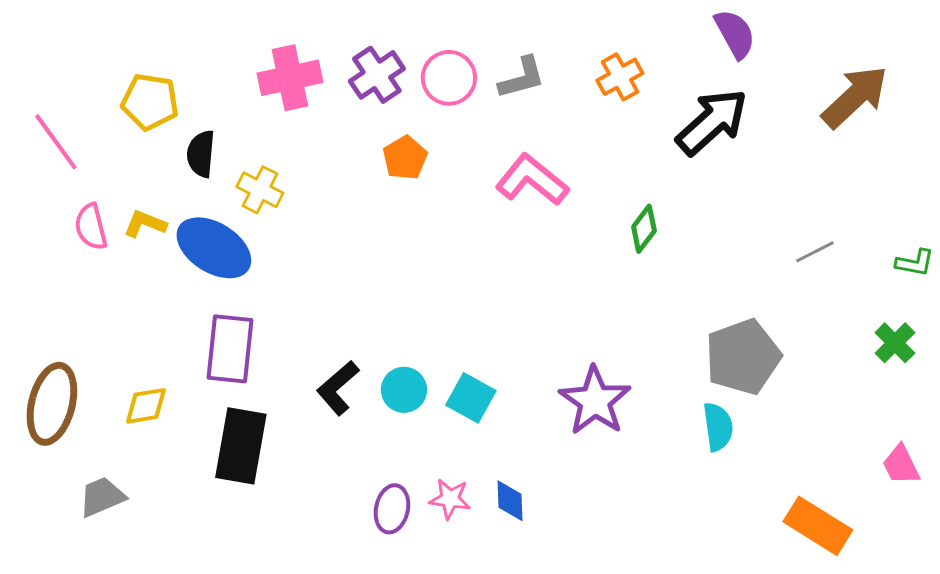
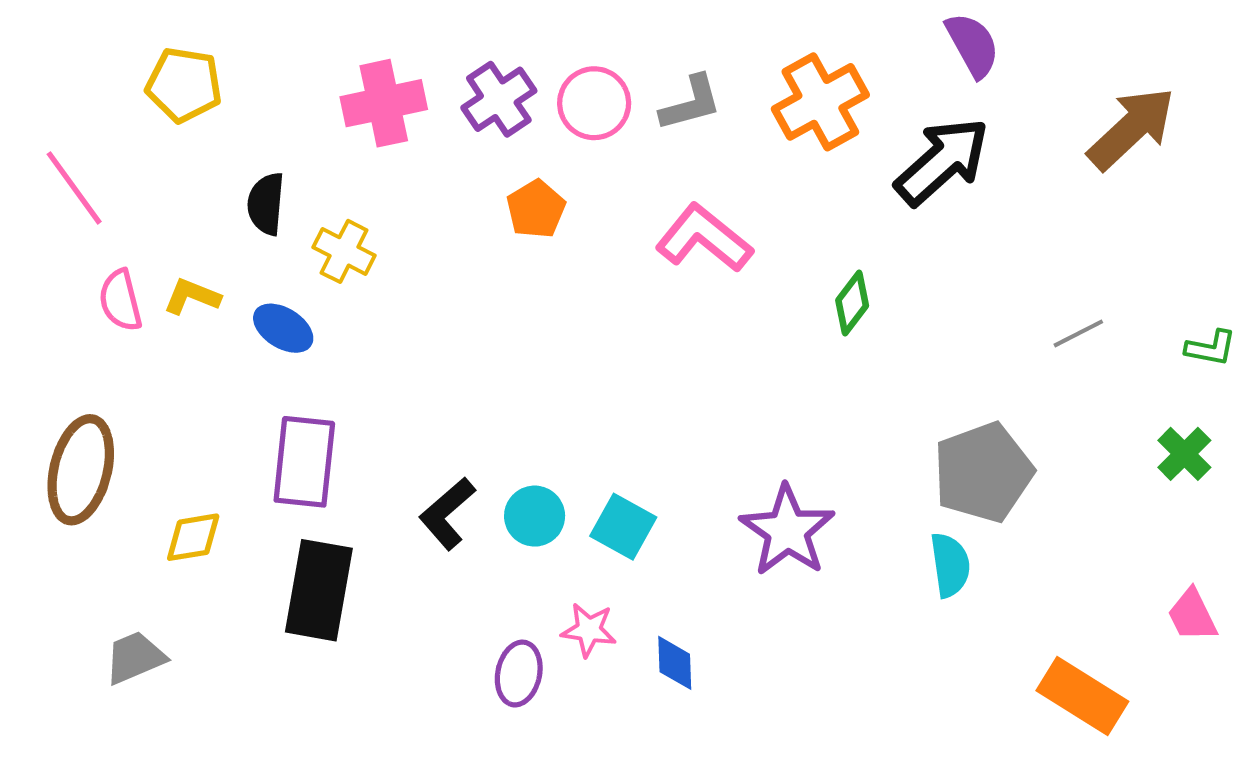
orange cross: (620, 77) -> (820, 102), size x1.5
yellow pentagon: (150, 102) -> (184, 85), moved
blue ellipse: (214, 248) -> (283, 328), size x0.6
brown ellipse: (52, 404) -> (81, 470), moved
pink star: (450, 499) -> (589, 630), moved

